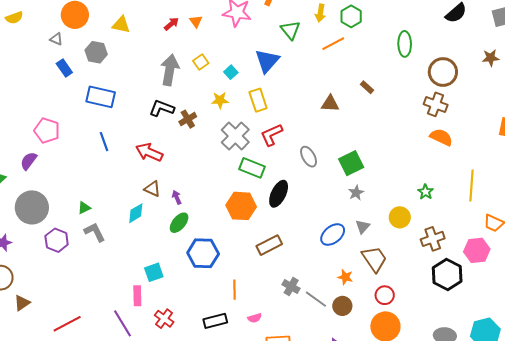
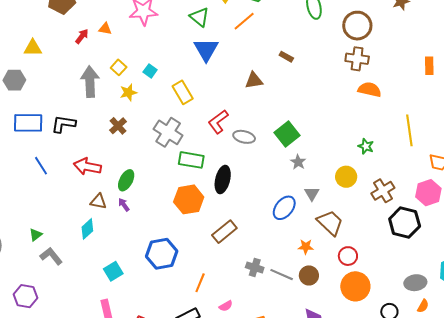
orange triangle: (196, 21) -> (105, 29), turned -32
blue triangle: (267, 61) -> (206, 50), moved
yellow star: (220, 100) -> (128, 92), moved
black L-shape: (162, 108) -> (63, 124), moved
red L-shape: (272, 135) -> (218, 122), moved
gray ellipse: (309, 157) -> (244, 137), turned -35
green ellipse: (179, 223) -> (126, 180), moved
purple hexagon: (57, 240) -> (25, 296), moved
cyan square: (154, 272) -> (113, 271), moved
orange line: (234, 290) -> (200, 283), turned 36

